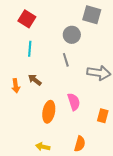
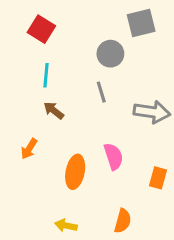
gray square: (92, 15) -> (141, 23), turned -30
brown arrow: (35, 80) -> (54, 110), moved
orange arrow: (16, 86) -> (29, 149), moved, turned 40

